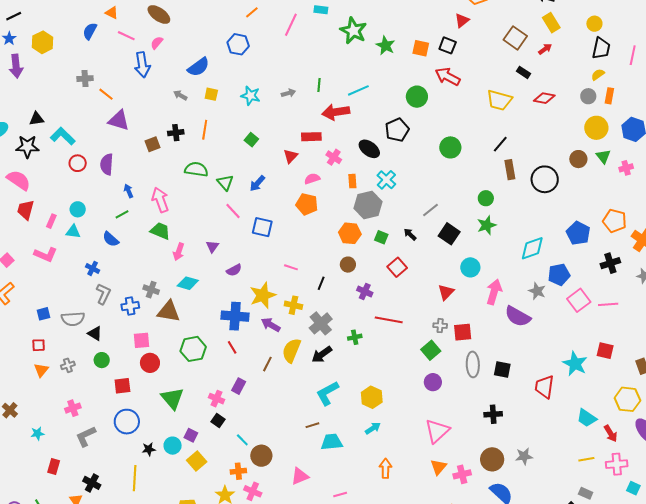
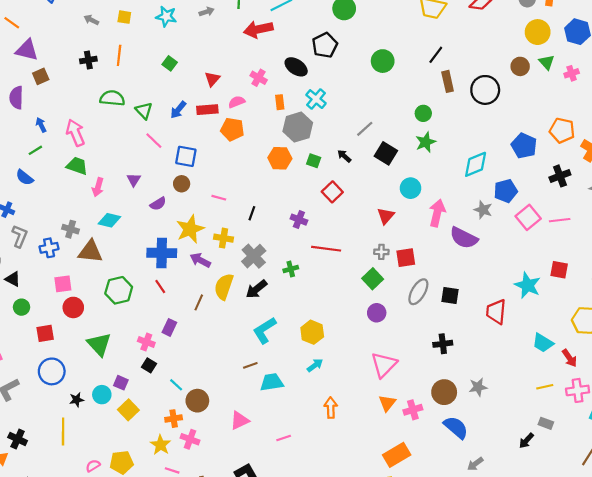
red rectangle: (311, 137) -> (207, 110), moved
brown square: (152, 144) -> (41, 76), moved
brown circle: (348, 265) -> (182, 184), moved
gray ellipse: (473, 364) -> (418, 292), turned 35

